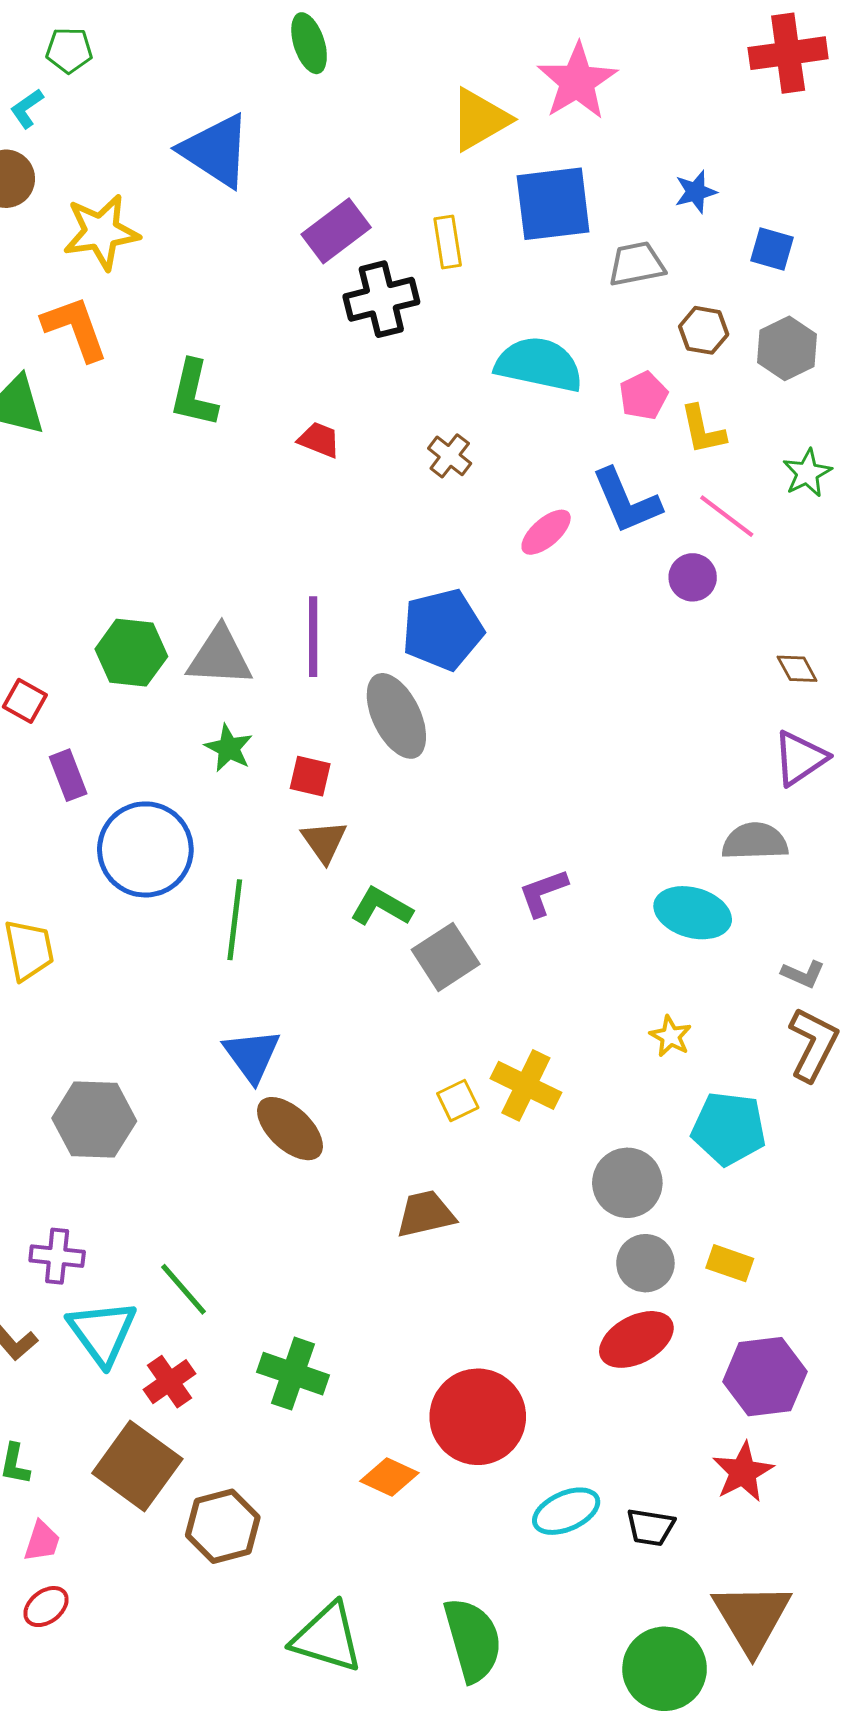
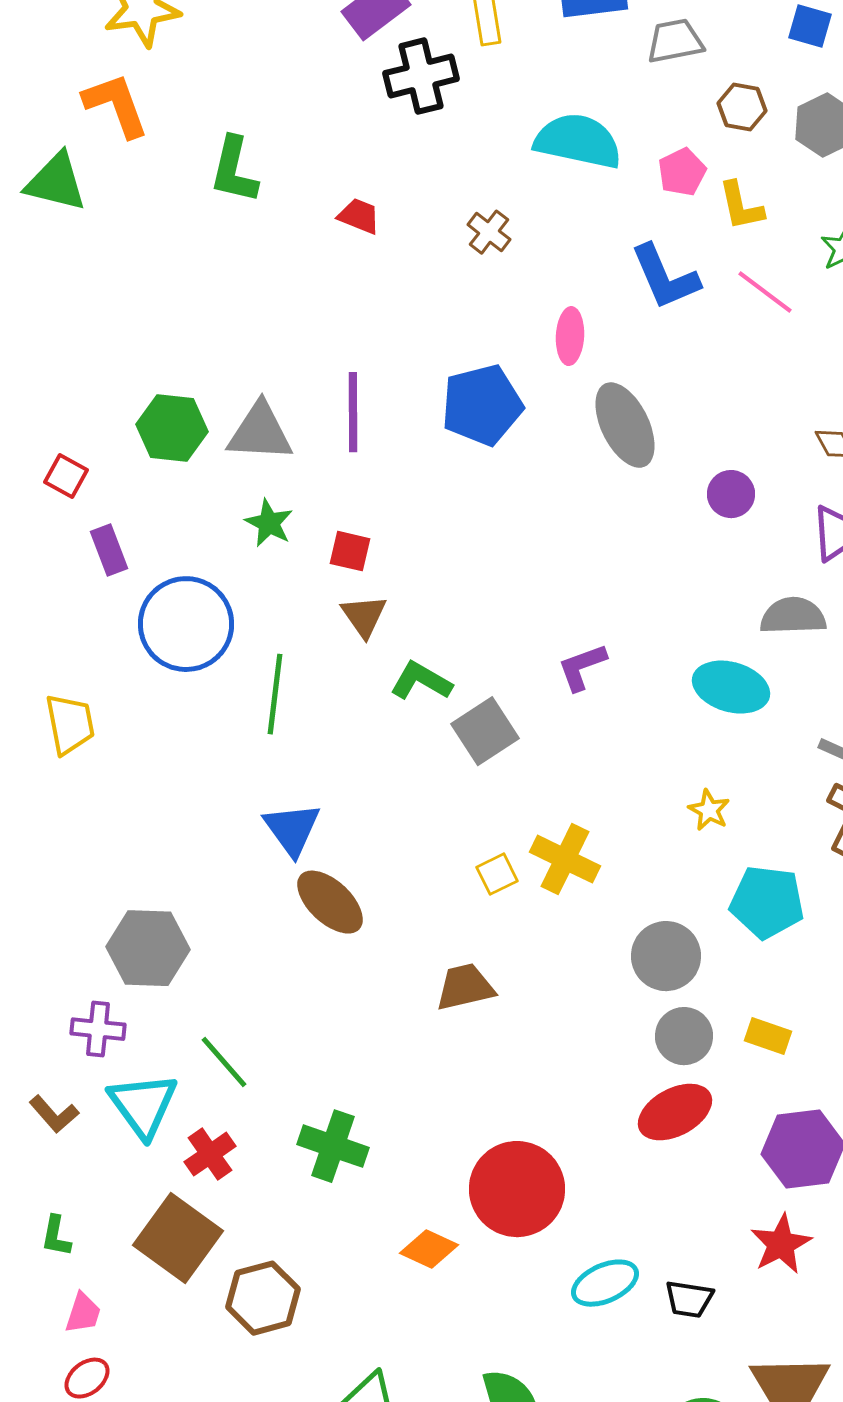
pink ellipse: (546, 532) -> (570, 336), moved, turned -46
purple circle: (693, 577) -> (731, 494), moved
gray ellipse: (396, 716) -> (625, 425), moved
gray hexagon: (94, 1120) -> (148, 948), moved

